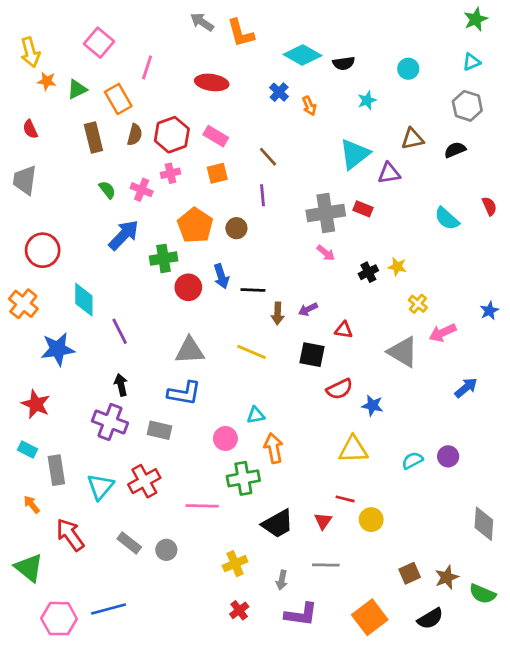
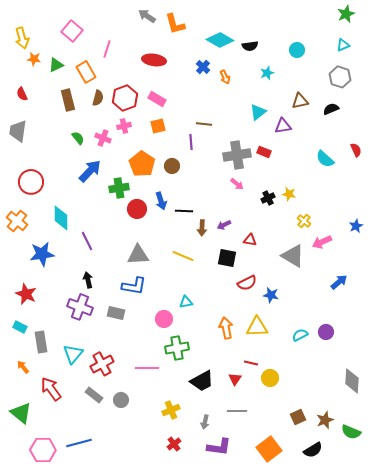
cyan triangle: (355, 154) -> (258, 112), size x0.7
brown line: (268, 157) -> (204, 124), moved, turned -42
orange arrow: (274, 448) -> (226, 328), moved
red cross: (144, 481) -> (102, 364), moved

